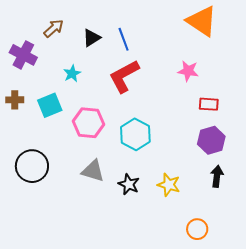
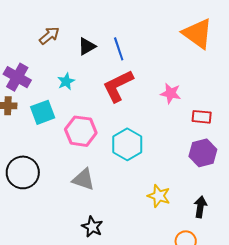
purple cross: (23, 55) -> (17, 77), moved
pink star: (188, 71) -> (171, 93), moved
black arrow: (217, 176) -> (200, 207), moved
black star: (129, 184) -> (92, 227), moved

